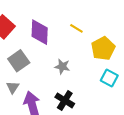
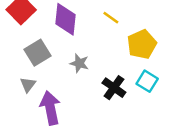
gray star: (62, 67) -> (79, 63), moved
black cross: (65, 100) -> (114, 88), moved

